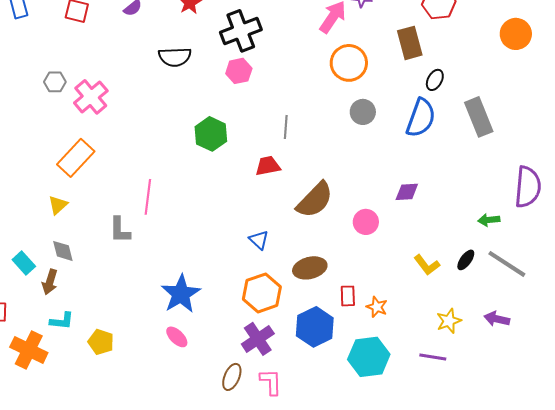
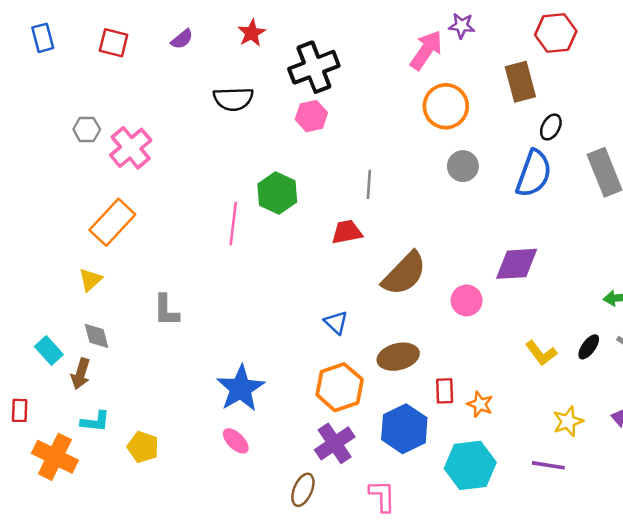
purple diamond: (407, 192) -> (517, 264), size x1.5
pink line: (148, 197) -> (233, 224), moved
pink L-shape: (271, 382) -> (382, 496), moved

